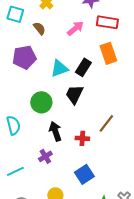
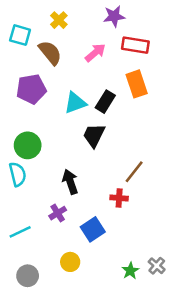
brown semicircle: (39, 28) -> (50, 53), size x1.5
green circle: (41, 102) -> (28, 145), moved
red cross: (82, 138) -> (119, 198), moved
blue square: (84, 174) -> (93, 229), moved

